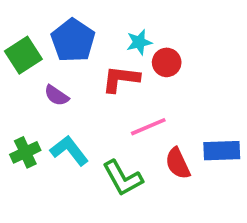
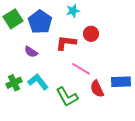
cyan star: (139, 42) -> (73, 11), moved
green square: (23, 55) -> (13, 19), moved
pink line: (148, 127) -> (81, 69), turned 54

